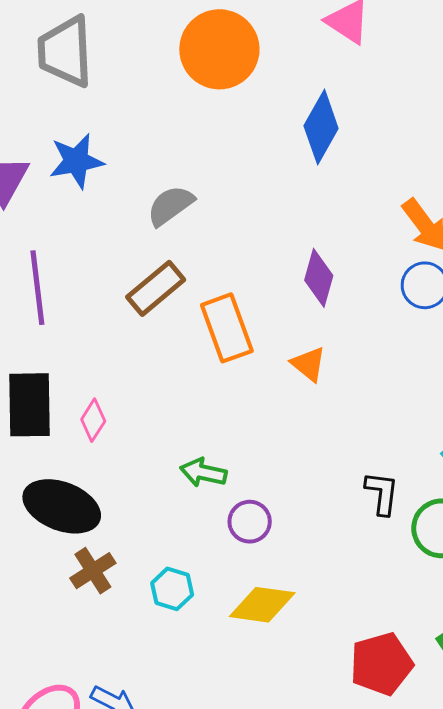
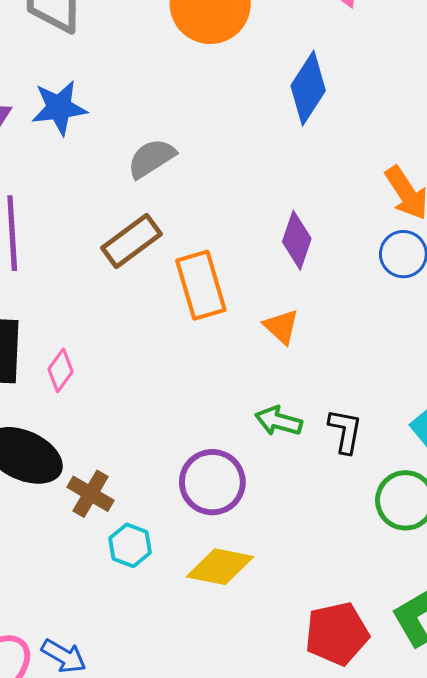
green arrow: (203, 473) -> (279, 421), moved
black L-shape: (382, 493) -> (345, 431), moved
purple circle: (250, 522) -> (212, 482), size x1.5
brown cross: (93, 571) -> (91, 494), moved, turned -30

